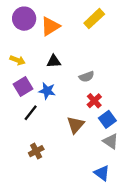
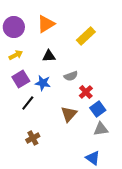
purple circle: (24, 19) -> (14, 27), moved
yellow rectangle: (94, 19) -> (86, 36), moved
yellow arrow: (18, 60) -> (16, 55), turned -48
gray semicircle: (87, 77) -> (71, 76), moved
gray triangle: (111, 141) -> (101, 129), turned -42

